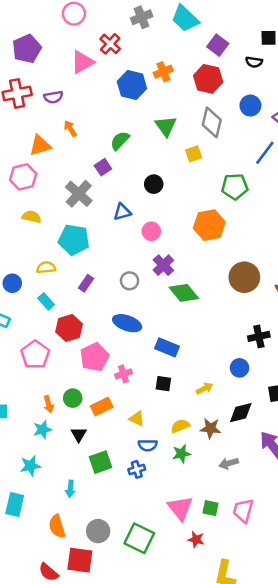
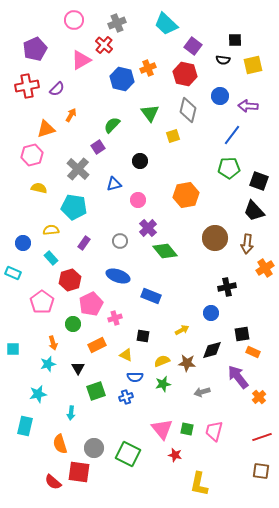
gray cross: (142, 17) -> (117, 23), moved
purple semicircle: (53, 97) -> (57, 89), turned -35
orange arrow: (70, 129) -> (71, 115), turned 64
green pentagon: (235, 187) -> (229, 168), moved
black square: (163, 384) -> (143, 336), moved
green circle: (73, 398) -> (73, 324), moved

